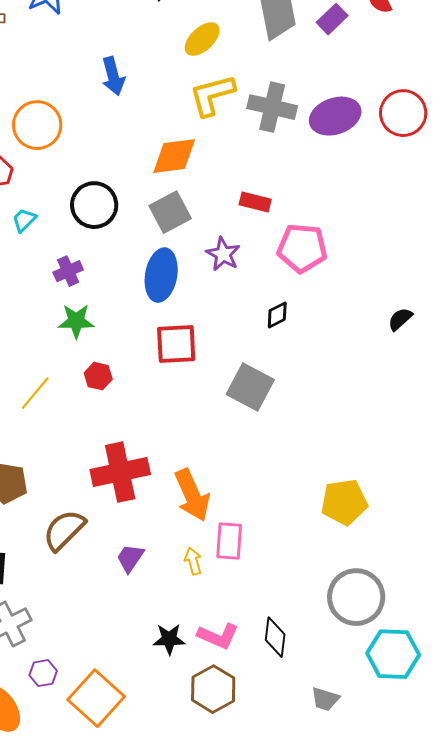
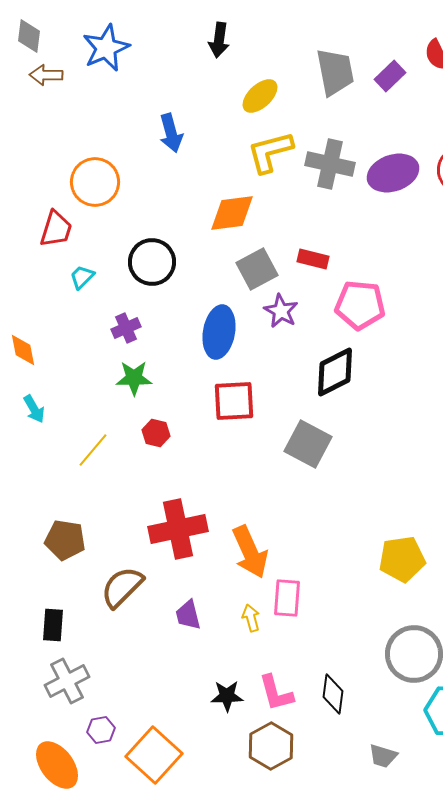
gray square: (170, 212) -> (257, 269), moved
black diamond: (277, 315) -> (335, 372), size x1.8
purple trapezoid: (130, 558) -> (188, 615), turned -48
pink L-shape: (218, 636) -> (276, 693), turned 51

